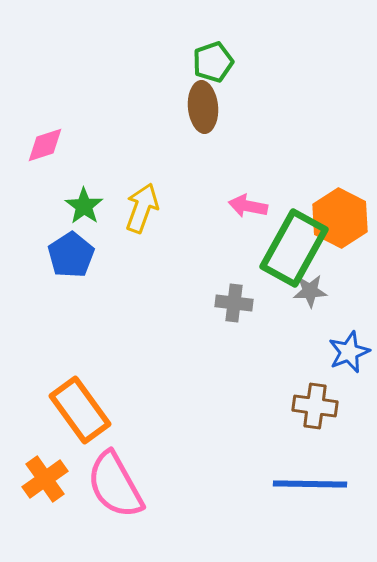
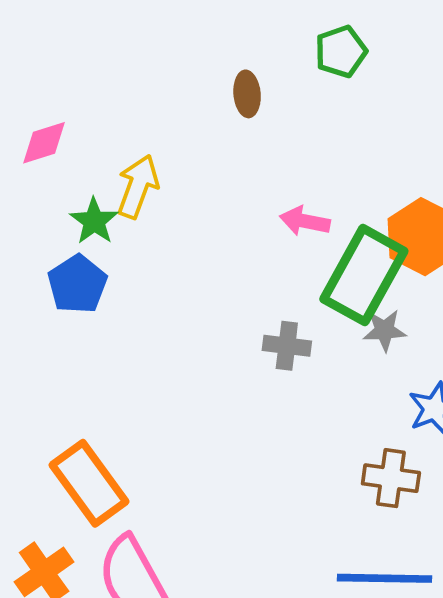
green pentagon: (213, 62) -> (341, 52), moved
brown ellipse: (203, 107) -> (247, 94), size x0.7
yellow arrow: (142, 208) -> (138, 186), moved

